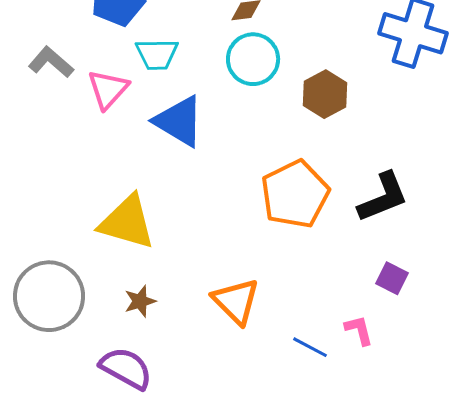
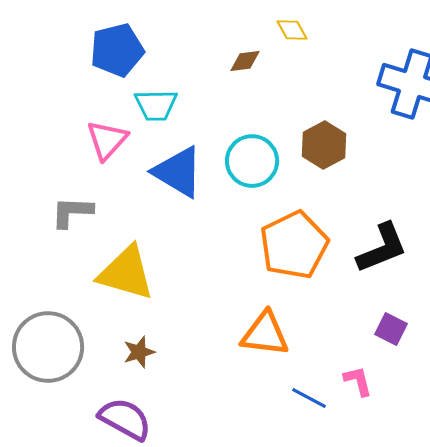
cyan circle: (253, 59) -> (252, 161), moved
gray L-shape: (51, 62) -> (72, 212), moved, turned -39
orange triangle: (236, 301) -> (265, 334), moved, turned -38

